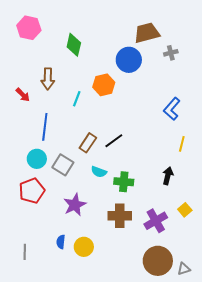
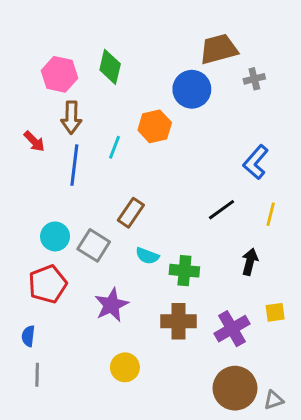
pink hexagon: (29, 28) -> (59, 74), moved
blue line: (45, 127) -> (74, 165), moved
black line: (114, 141) -> (222, 210), moved
yellow square: (185, 210) -> (275, 312), turned 32
blue semicircle: (61, 242) -> (28, 336), moved

